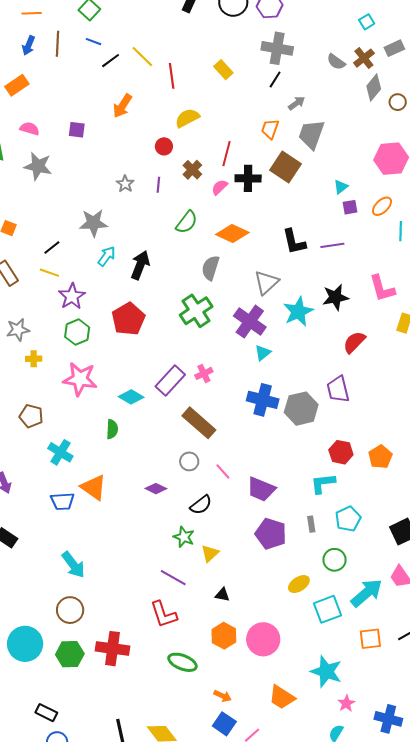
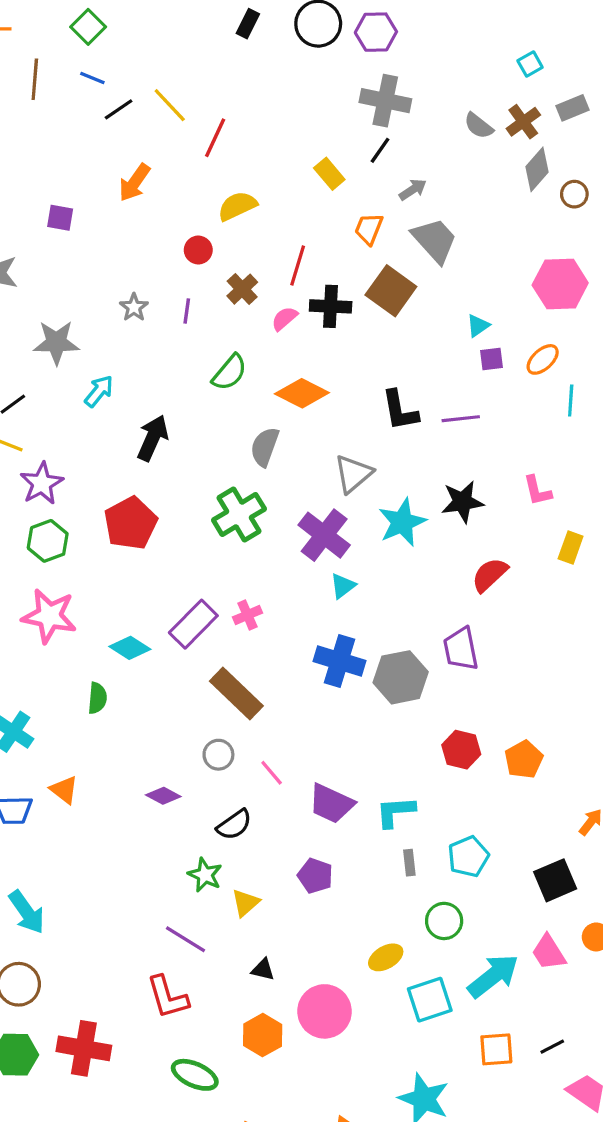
yellow rectangle: (223, 70) -> (329, 174), moved
red line: (172, 76) -> (215, 138), turned 30
gray trapezoid: (311, 134) -> (435, 240), turned 116
gray star: (93, 223) -> (56, 342), moved
cyan arrow: (107, 256) -> (99, 391), moved
pink L-shape: (382, 288) -> (537, 491), size x0.7
cyan L-shape: (323, 483) -> (395, 812), moved
orange triangle: (94, 487) -> (64, 790), size x0.7
purple pentagon: (271, 534) -> (315, 876), moved, size x0.7
pink circle: (263, 639) -> (325, 1011), moved

